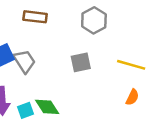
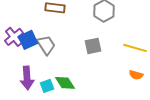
orange semicircle: (132, 97) -> (136, 75), turned 80

